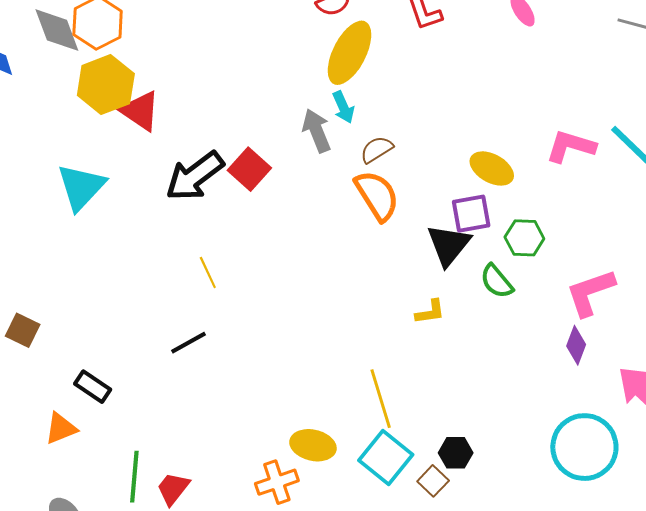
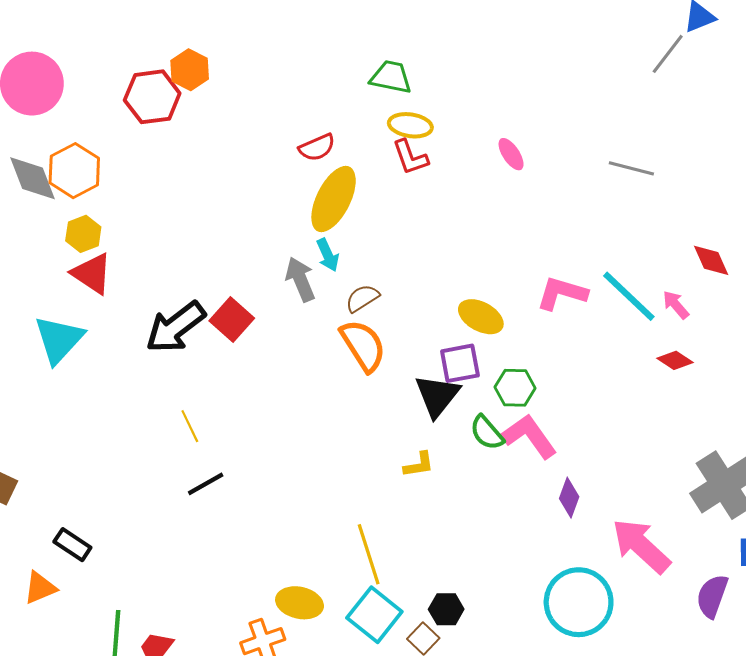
yellow hexagon: (106, 85) -> (83, 234), size x0.6
red triangle: (140, 111) -> (92, 274), moved
pink L-shape: (590, 292) -> (529, 436), moved, turned 74
black line: (188, 343) -> (206, 484), moved

